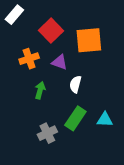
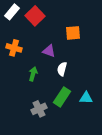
red square: (51, 31) -> (35, 16), moved
orange square: (89, 40) -> (73, 33), size x0.7
orange cross: (29, 59) -> (14, 48), moved, turned 35

